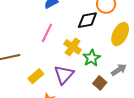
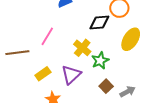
pink line: (47, 33) -> (47, 36), moved
gray arrow: (119, 70) -> (128, 92), moved

